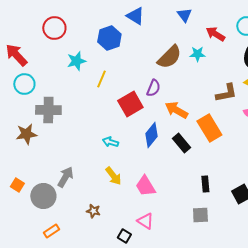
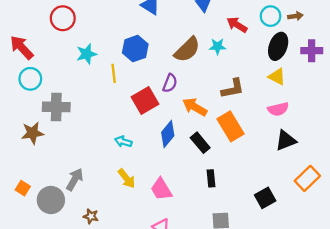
blue hexagon: (109, 38) -> (135, 49), moved
yellow line: (101, 79) -> (114, 73), turned -30
brown L-shape: (226, 93) -> (233, 89), moved
black rectangle: (205, 184) -> (211, 178), moved
brown star: (93, 211) -> (91, 216), moved

